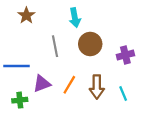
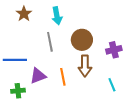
cyan arrow: (75, 18) -> (57, 16), moved
orange line: (69, 85) -> (63, 77), turned -42
brown arrow: (97, 87) -> (85, 66), moved

